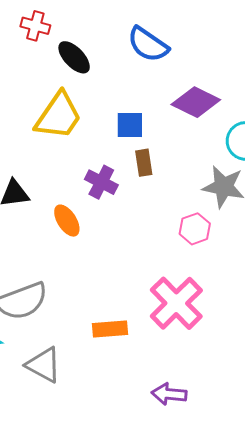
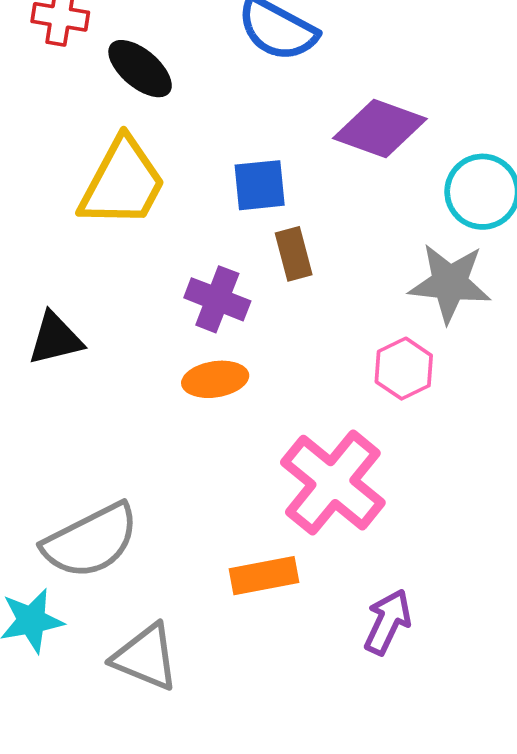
orange ellipse: (67, 221) -> (215, 379), moved, turned -60
pink cross: (176, 303) -> (333, 483), moved
purple arrow: (169, 394) -> (388, 622), moved, turned 116

